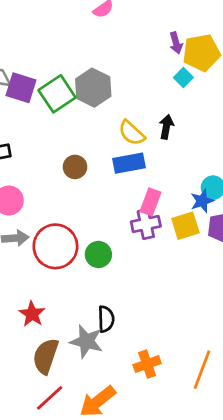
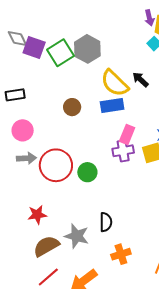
black arrow: (166, 127) -> (140, 79), turned -60
yellow semicircle: (132, 133) -> (115, 83), size x1.4
red star: (32, 314) -> (37, 215), turned 30
black semicircle: (106, 319) -> (106, 222), moved
brown semicircle: (46, 356) -> (46, 246), turned 40

